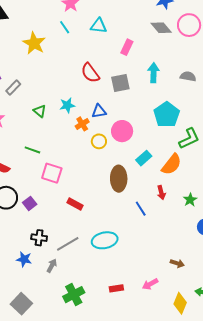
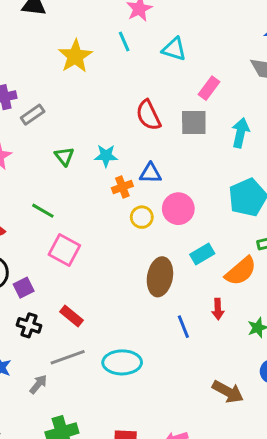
gray square: (120, 83) -> (194, 122), moved
red rectangle: (75, 204) -> (71, 316), moved
black cross: (39, 238) -> (29, 325), moved
brown arrow: (177, 263) -> (228, 392), moved, size x1.5

